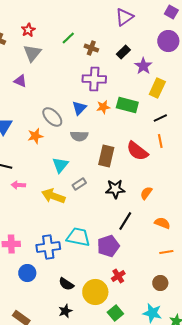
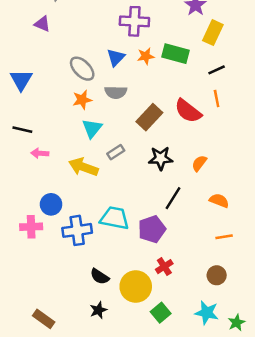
orange star: (35, 136) -> (82, 100), moved
brown rectangle: (106, 156) -> (149, 117), turned 30
blue circle: (27, 273) -> (51, 204), moved

